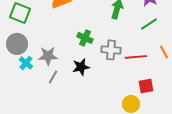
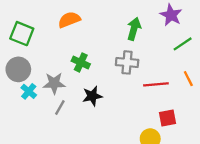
green line: (149, 24) -> (183, 44), moved
green cross: (85, 38) -> (81, 62), moved
gray cross: (111, 50) -> (127, 62), moved

